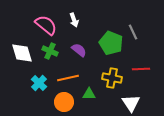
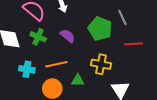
red line: (141, 69) -> (134, 44), moved
cyan cross: (39, 83) -> (27, 69), turned -35

